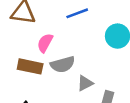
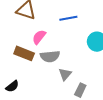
gray triangle: (85, 83) -> (65, 74), turned -32

